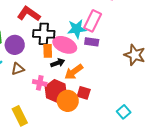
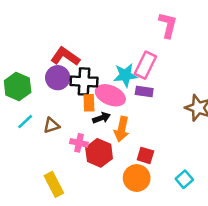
purple circle: (15, 45) -> (58, 78), moved
orange arrow: (74, 72) -> (122, 129), turned -42
red square: (84, 93) -> (145, 155), moved
orange circle: (68, 101) -> (137, 178), moved

